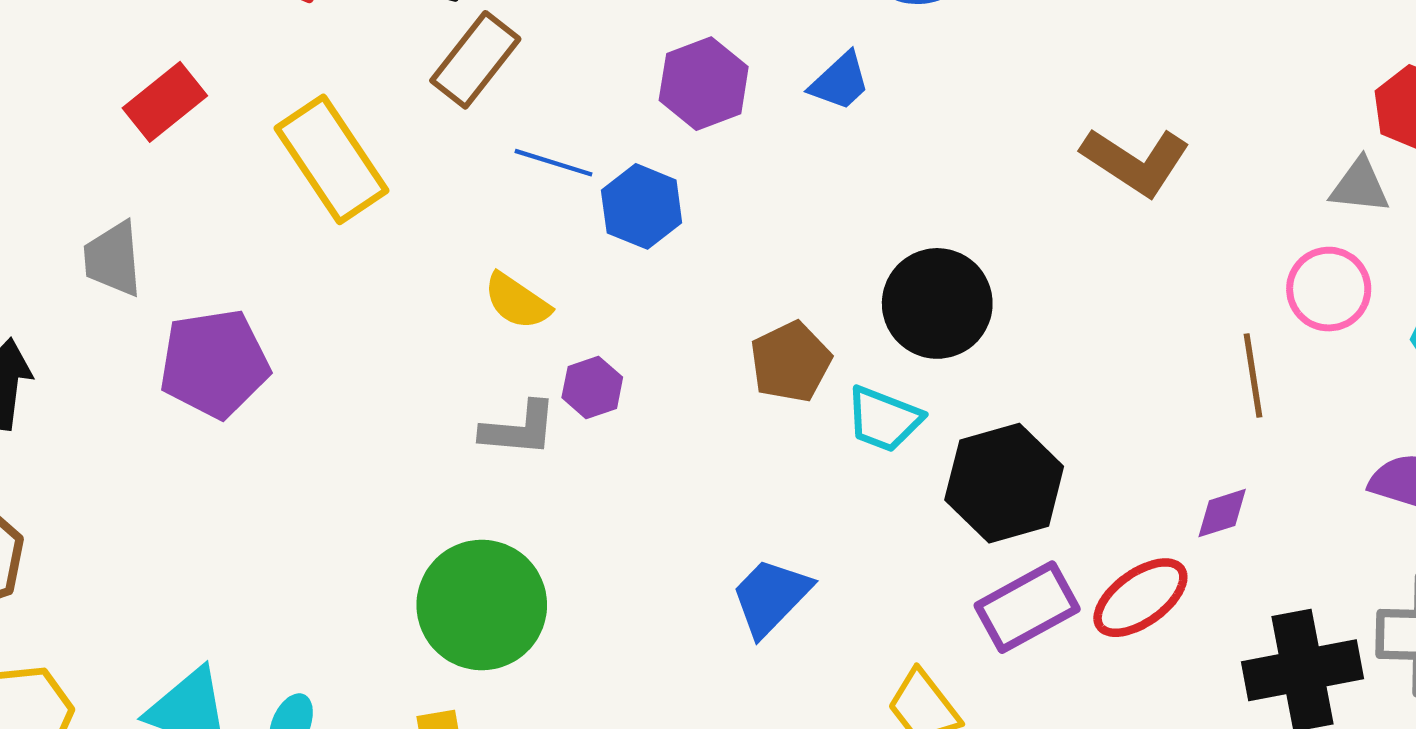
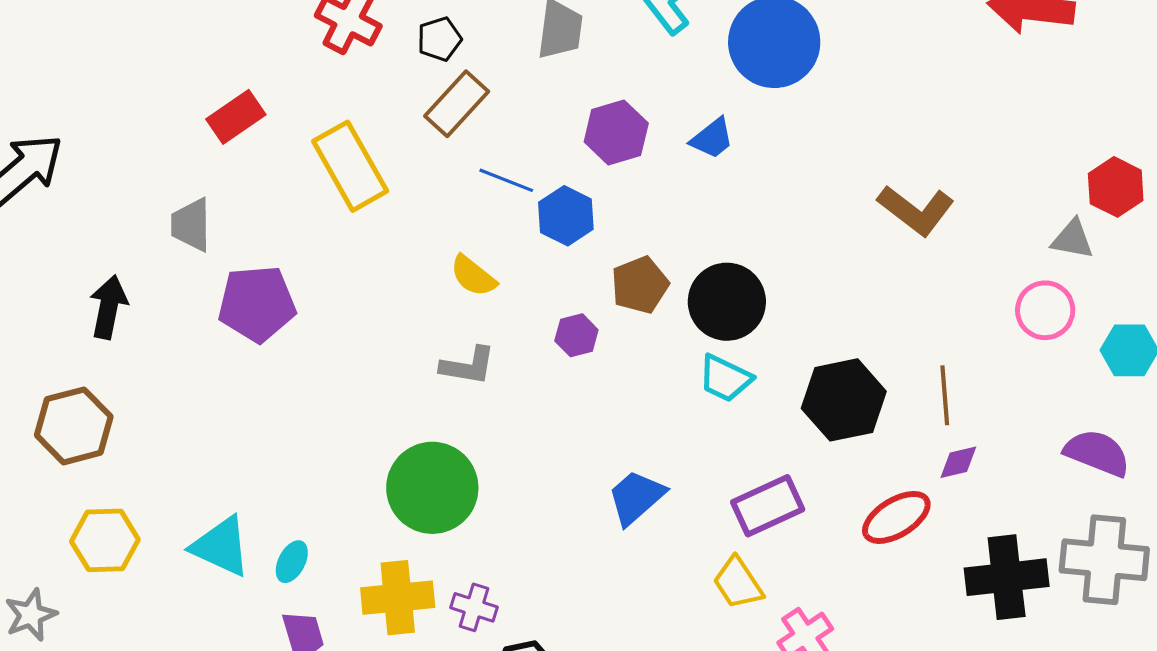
black circle: (937, 303) -> (727, 302), moved
brown pentagon: (791, 362) -> (640, 285), moved
brown line: (1253, 375) -> (945, 395), moved
purple hexagon: (592, 387) -> (576, 335), moved
black hexagon: (1004, 483) -> (844, 400), moved
purple rectangle: (1027, 607) -> (768, 506), moved

